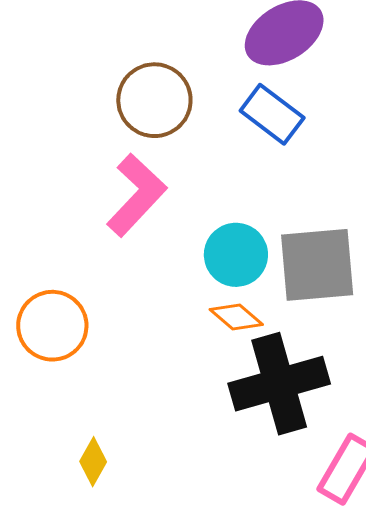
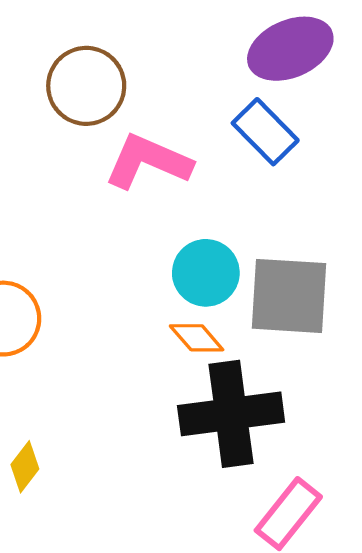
brown circle: (154, 100) -> (86, 86), moved
pink L-shape: (136, 195) -> (148, 162), moved, turned -118

